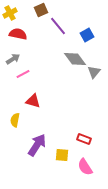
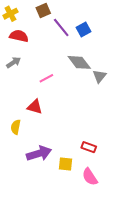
blue square: (87, 35) -> (83, 30), moved
pink line: (23, 74) -> (46, 78), moved
purple arrow: (37, 145) -> (39, 153), turned 40

